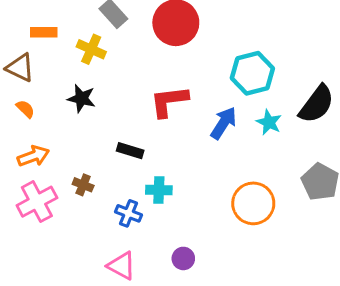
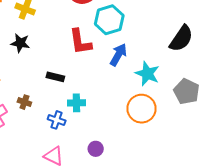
cyan hexagon: (252, 73) -> (109, 20), moved
red L-shape: (169, 101) -> (80, 42), turned -88
cyan star: (269, 122) -> (147, 74), moved, size x1.4

